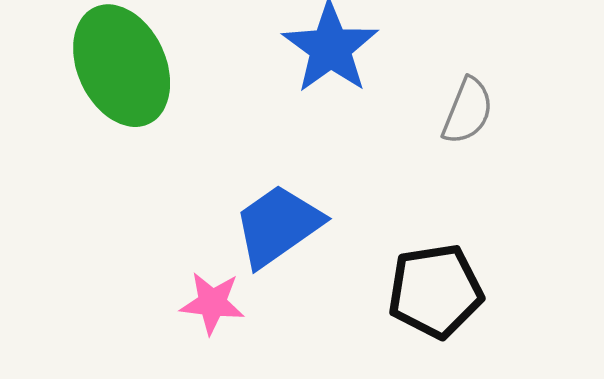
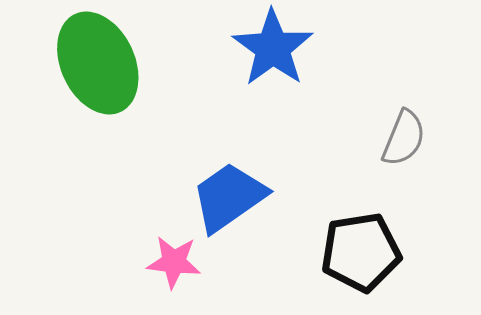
gray semicircle: (468, 111) -> (404, 138), moved

